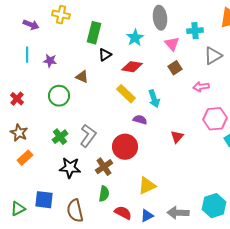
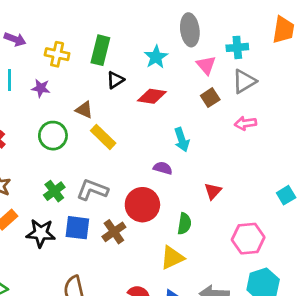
yellow cross: (61, 15) -> (57, 54), moved
gray triangle: (213, 56) -> (244, 81), moved
yellow rectangle: (126, 94) -> (103, 137), moved
pink hexagon: (215, 119) -> (248, 239), moved
gray L-shape: (88, 136) -> (92, 190), turned -105
black star: (70, 168) -> (41, 233), moved
green semicircle: (104, 194) -> (184, 224), moved
blue square: (44, 200) -> (77, 228), moved

